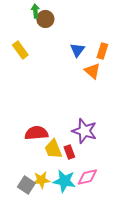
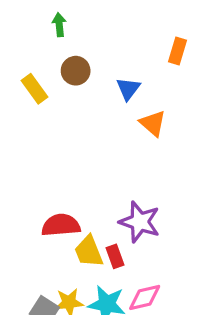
brown circle: (45, 19) -> (76, 71), moved
orange rectangle: (102, 51) -> (177, 51), moved

